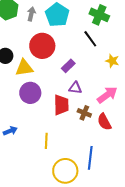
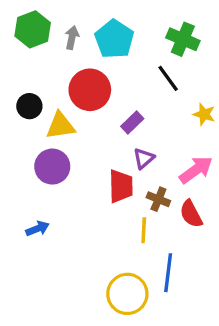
purple triangle: (75, 88) -> (144, 158), turned -48
purple circle: (30, 93) -> (52, 167), moved
yellow line: (46, 141) -> (144, 230), moved

